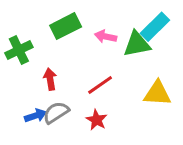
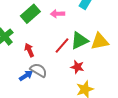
green triangle: (137, 44) -> (80, 41), moved
gray semicircle: (56, 112) -> (38, 70), turned 78
red star: (97, 120) -> (77, 67), moved

